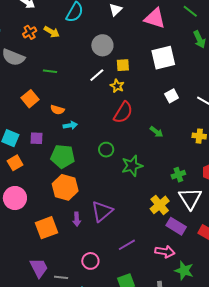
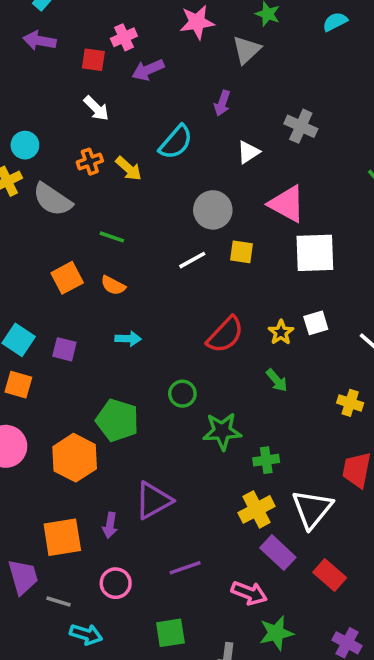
pink triangle: (155, 18) -> (287, 204), moved
yellow star: (117, 86) -> (281, 332), moved
orange semicircle: (57, 110) -> (113, 285), moved
green pentagon: (63, 156) -> (117, 420), moved
orange square: (15, 163) -> (18, 385), turned 35
green cross: (178, 175) -> (266, 460), moved
orange hexagon: (65, 187) -> (75, 458), moved
purple arrow: (77, 219) -> (110, 525), moved
orange square: (46, 228) -> (62, 537), moved
green star: (184, 271) -> (276, 633), turned 30

